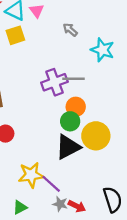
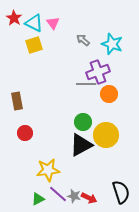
cyan star: (103, 50) -> (112, 44), moved
purple cross: (54, 82) -> (98, 72), moved
orange circle: (76, 107) -> (109, 94), moved
purple line: (51, 184) -> (58, 194), moved

